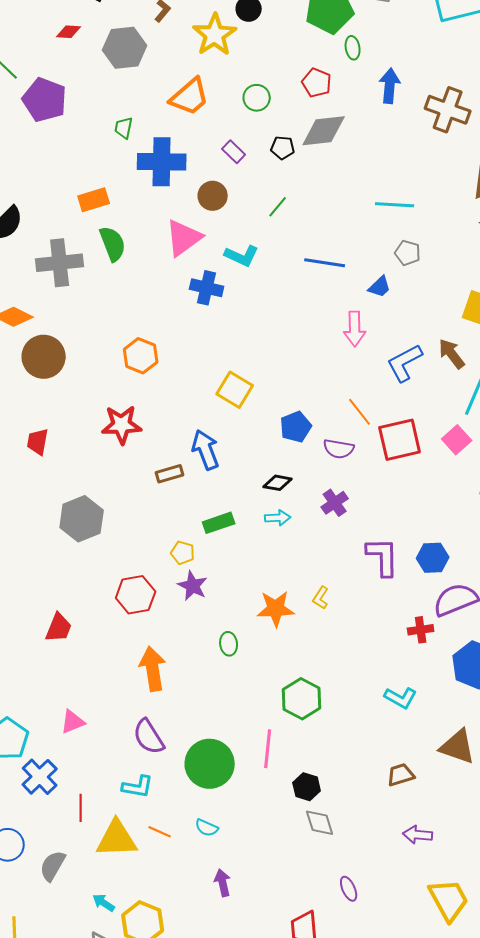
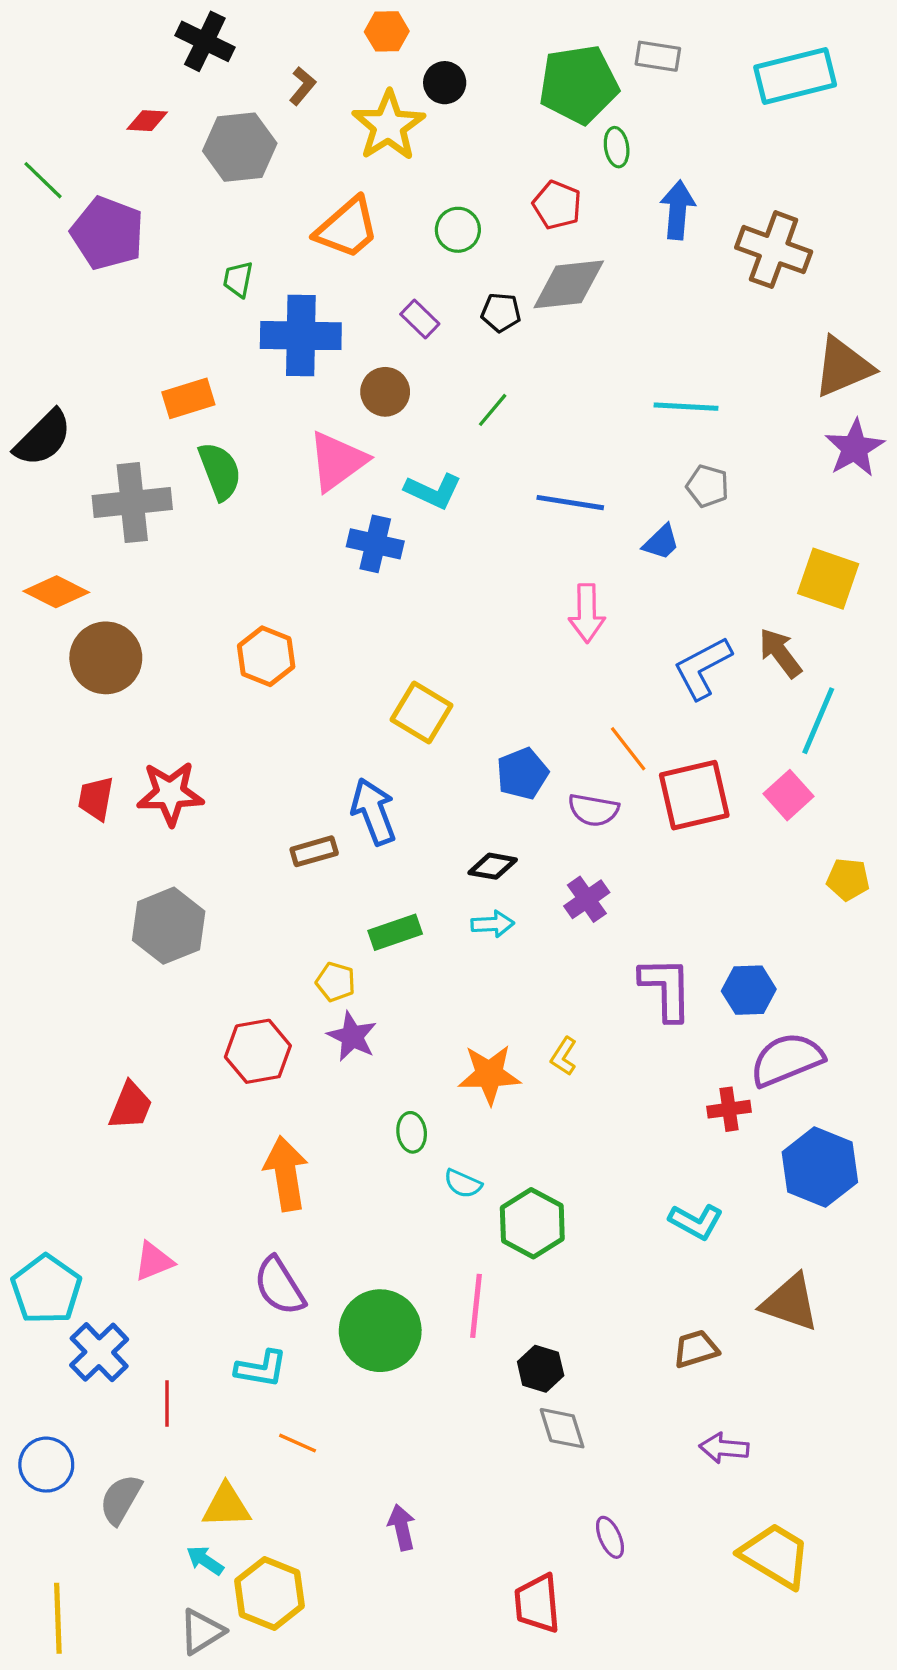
pink arrow: (355, 329) -> (587, 613), moved
red star: (122, 425) -> (170, 793), moved
cyan semicircle: (207, 828) -> (463, 1184), moved
yellow triangle: (117, 839) -> (226, 1506), moved, size x0.7
yellow trapezoid: (449, 900) -> (775, 1555), turned -30

